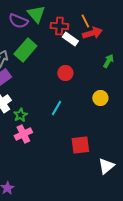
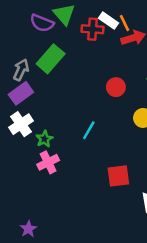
white rectangle: (70, 39) -> (109, 21), moved
red circle: (65, 73) -> (116, 87), moved

